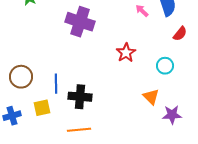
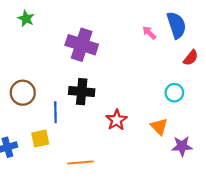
red star: (126, 53) -> (117, 120), moved
brown circle: (21, 77) -> (23, 93), moved
black cross: (80, 97) -> (82, 92), moved

